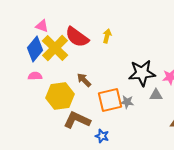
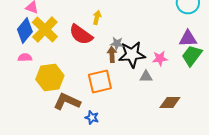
red semicircle: (77, 37) -> (81, 34), moved
brown arrow: (84, 80) -> (112, 54), moved, turned 42
gray star: (127, 102) -> (117, 44), moved

